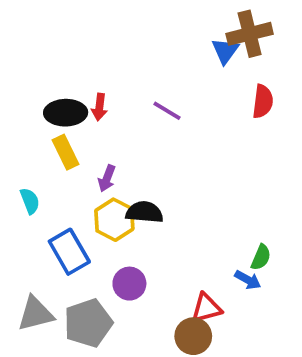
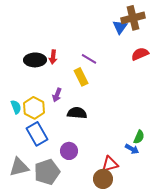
red semicircle: (263, 101) -> (140, 54), turned -120
yellow rectangle: (66, 152) -> (81, 77), moved
yellow hexagon: (114, 220) -> (34, 108), moved

